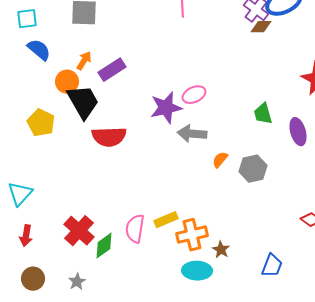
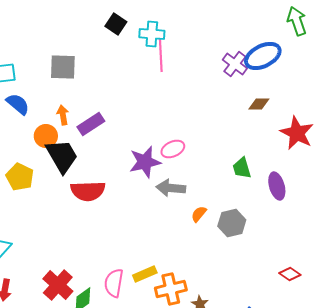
brown diamond: (261, 27) -> (259, 104), moved
orange arrow: (84, 61) -> (63, 115), turned -42

